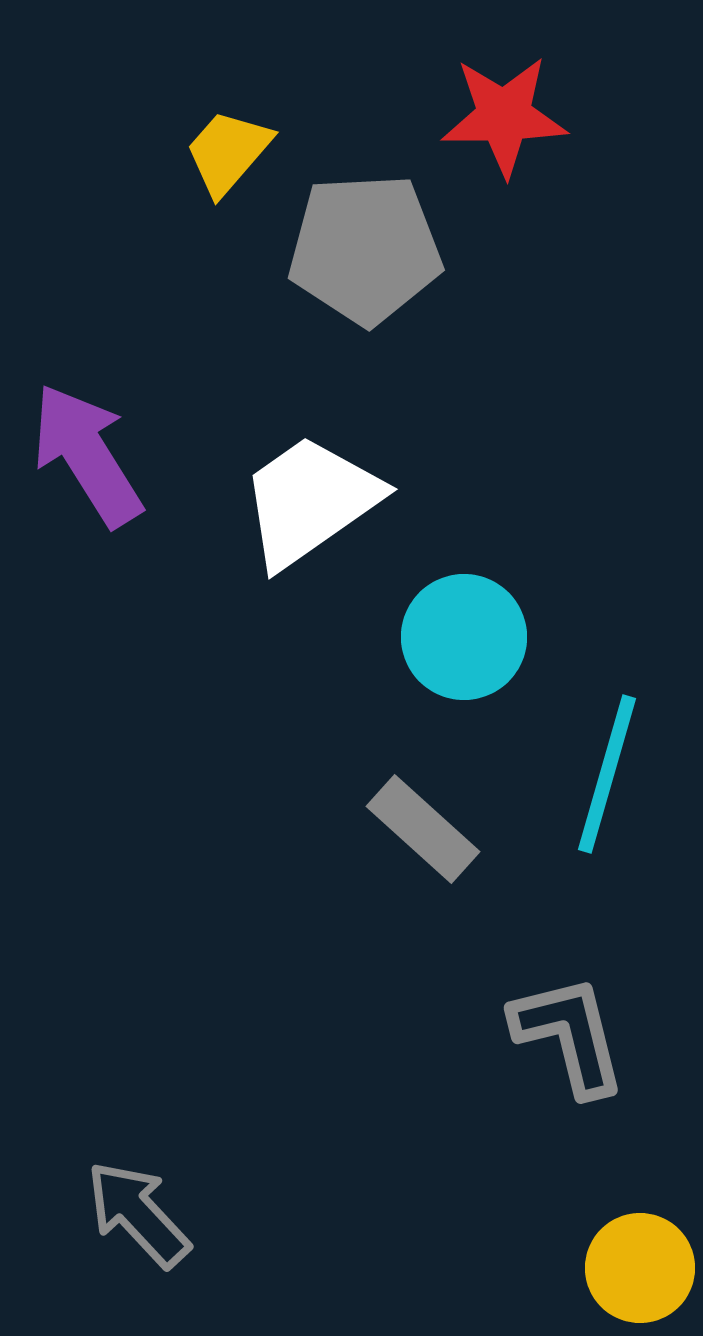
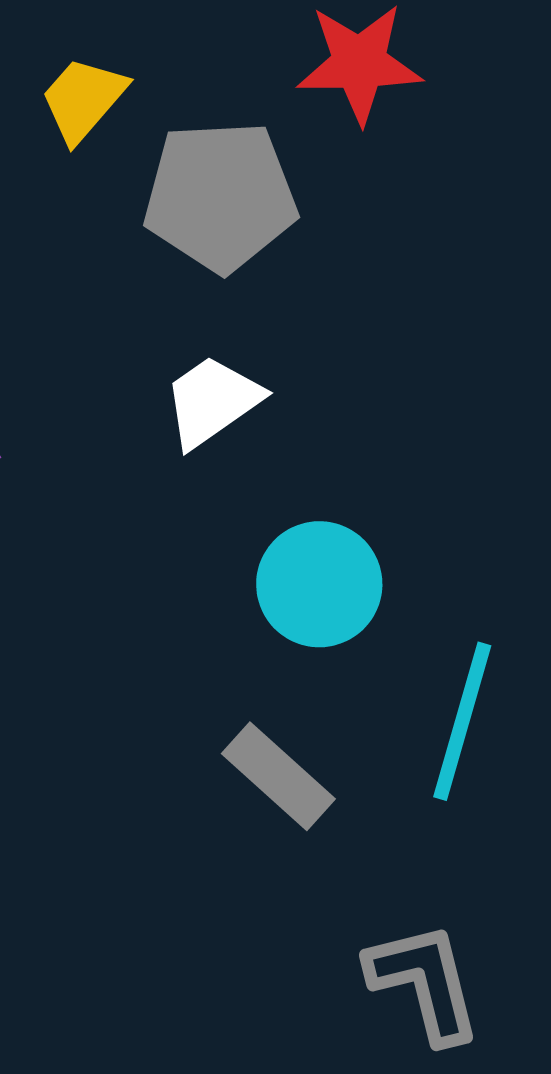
white trapezoid: (310, 501) -> (212, 401), moved, size x0.7

